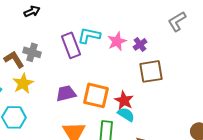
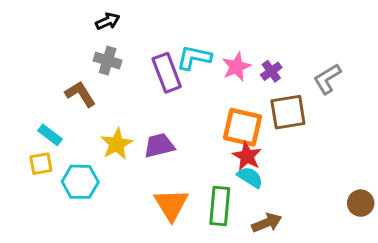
gray L-shape: (177, 21) -> (327, 79), moved
gray cross: (32, 52) -> (108, 61), moved
yellow star: (23, 83) -> (117, 144), moved
orange square: (96, 95) -> (242, 127), moved

